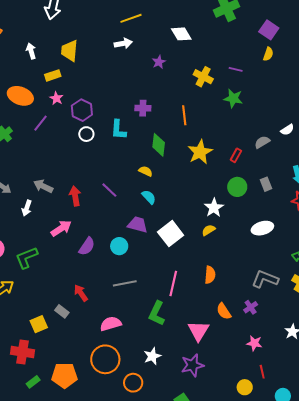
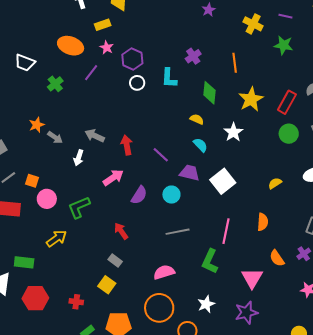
purple cross: (143, 108) -> (193, 56), turned -35
red rectangle: (236, 155) -> (287, 102), size x1.6
purple line: (109, 190) -> (161, 155), moved
white star: (214, 208) -> (233, 132), moved
yellow semicircle: (209, 230) -> (275, 183), moved
red arrow: (81, 293) -> (121, 231), moved
yellow square: (39, 324) -> (107, 285), moved, turned -30
red cross: (22, 352) -> (76, 302), size x0.6

